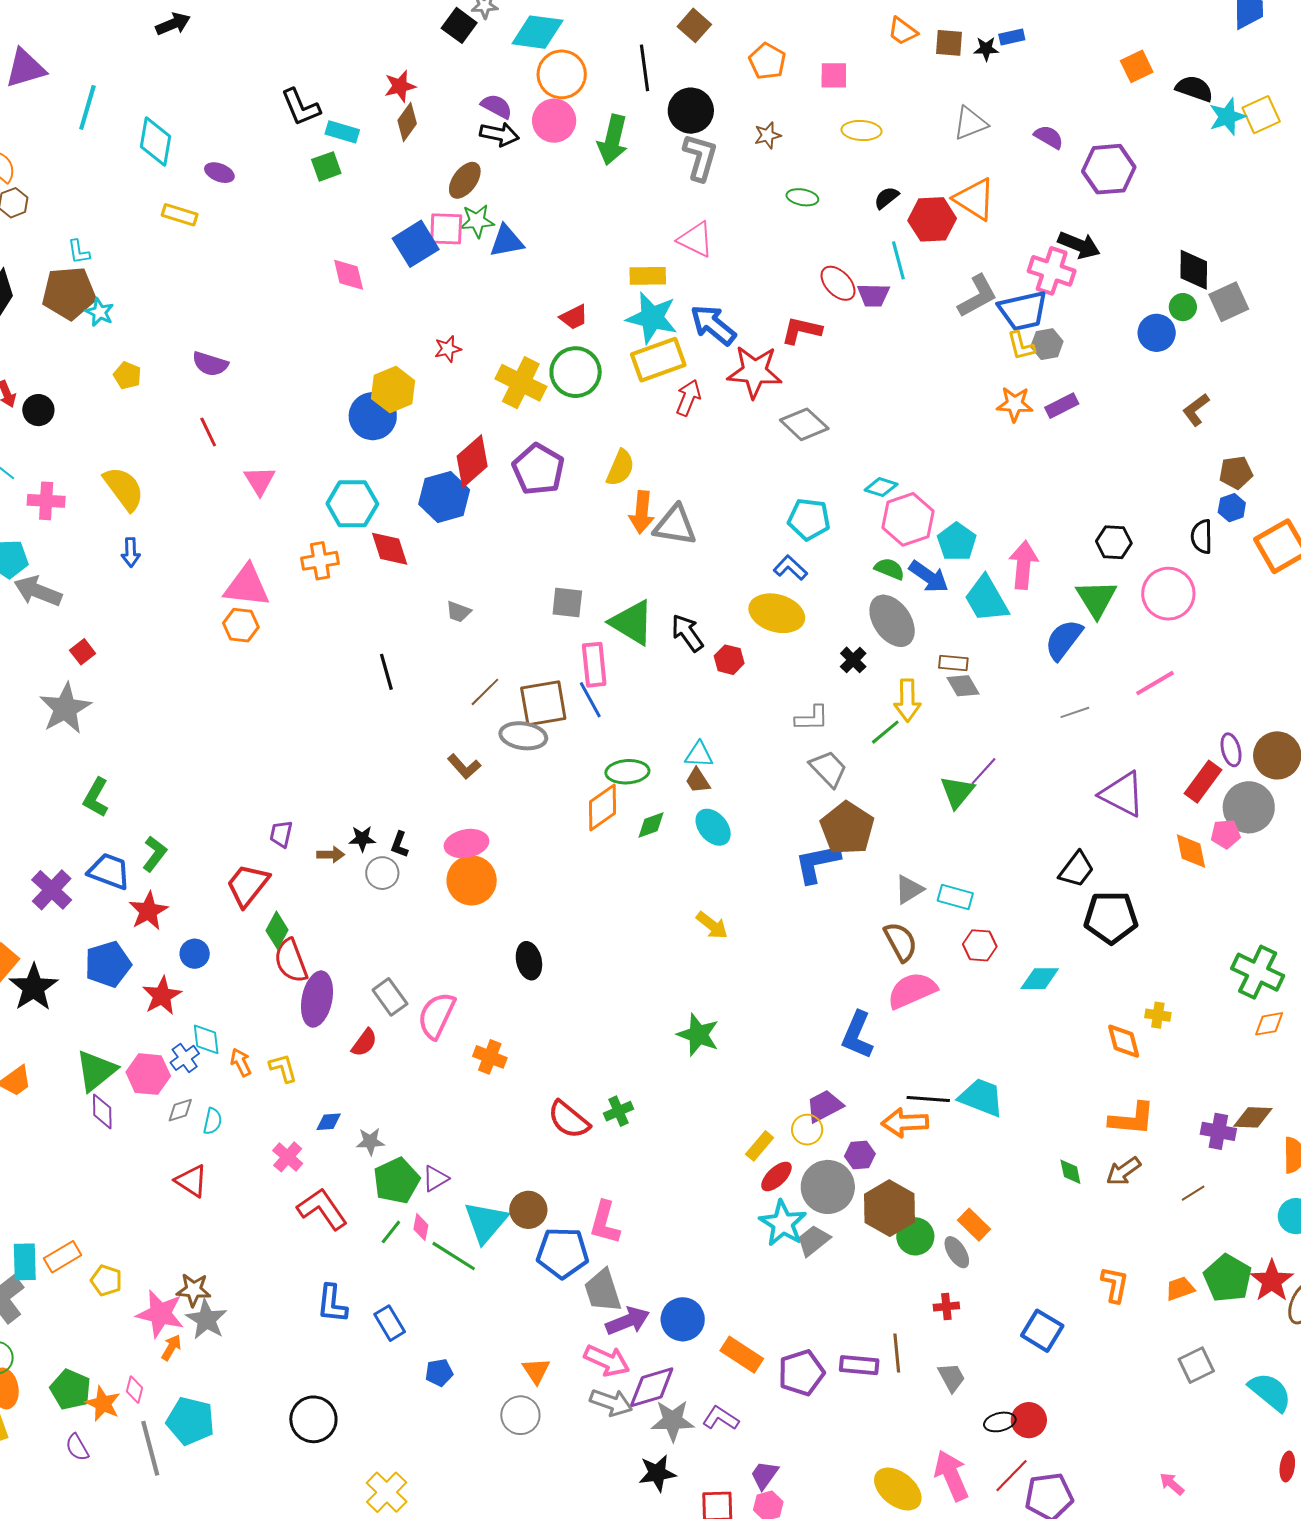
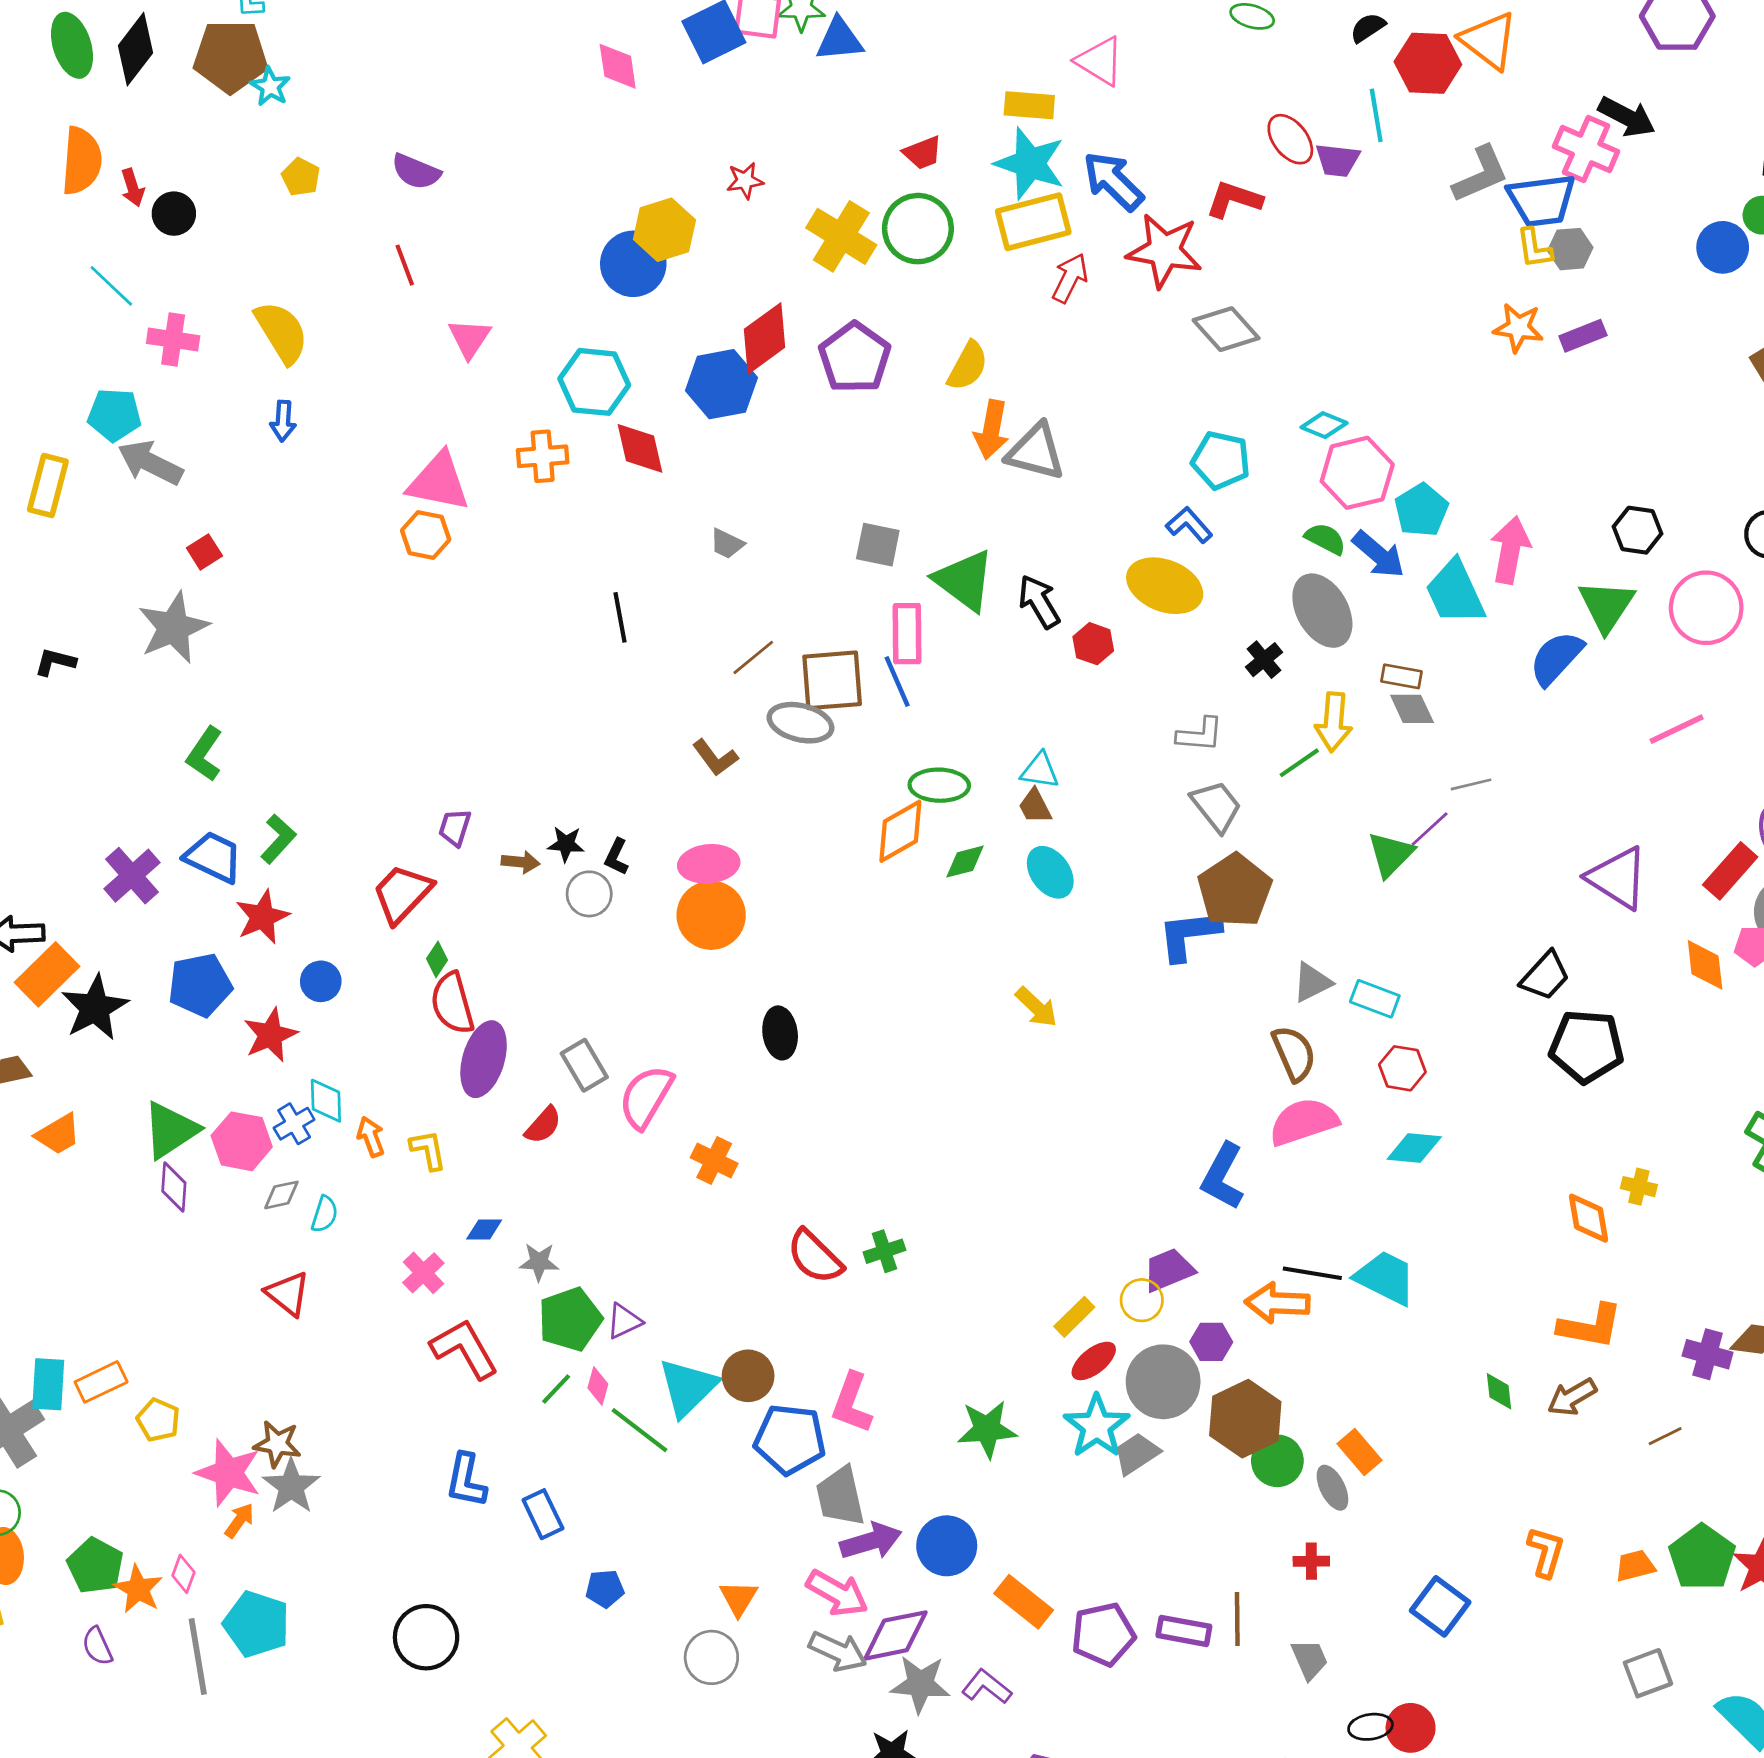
gray line: (1075, 712) -> (1471, 784), moved
green diamond: (277, 930) -> (437, 959), size x0.7
cyan diamond: (1040, 979) -> (1414, 1148), moved
green star: (698, 1035) -> (987, 1429), moved, turned -30

